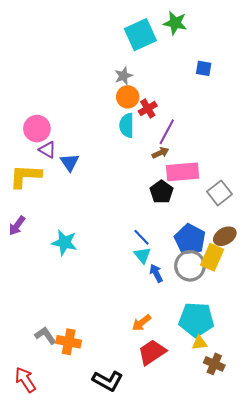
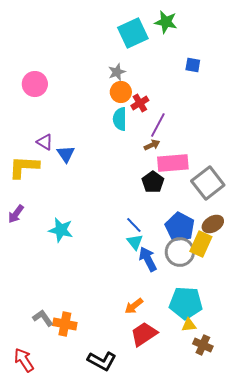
pink circle: (37, 129) -> (35, 84), moved
gray square: (220, 193) -> (208, 183), size x1.4
blue arrow: (156, 273) -> (148, 259), size x1.4

